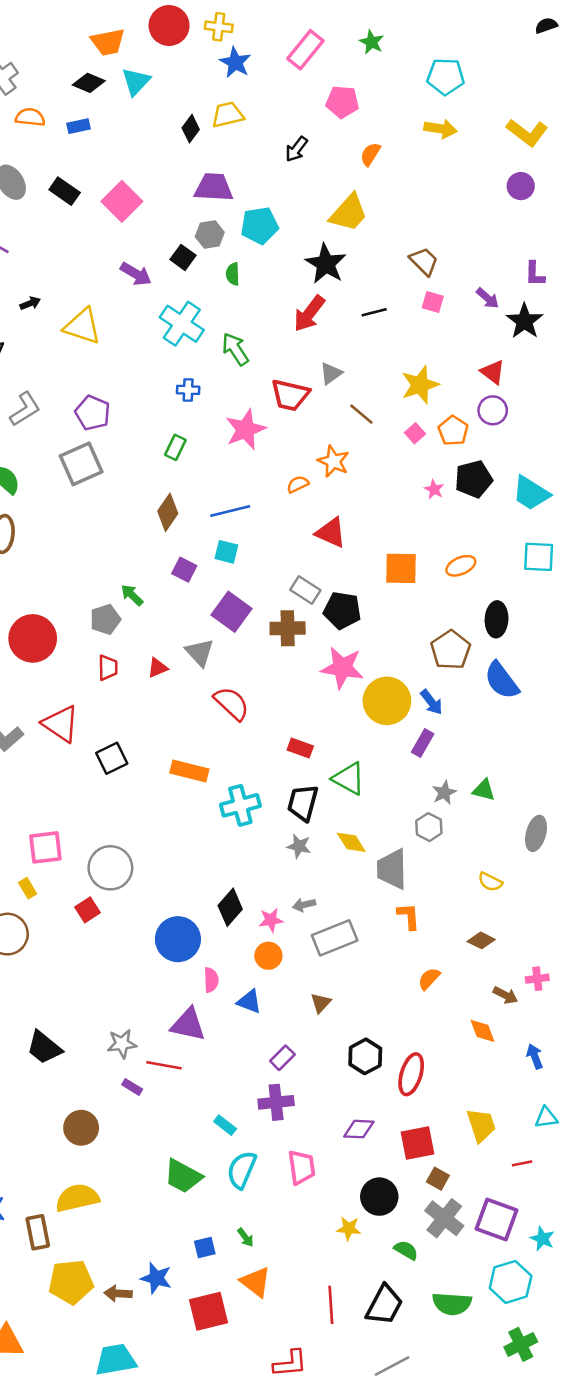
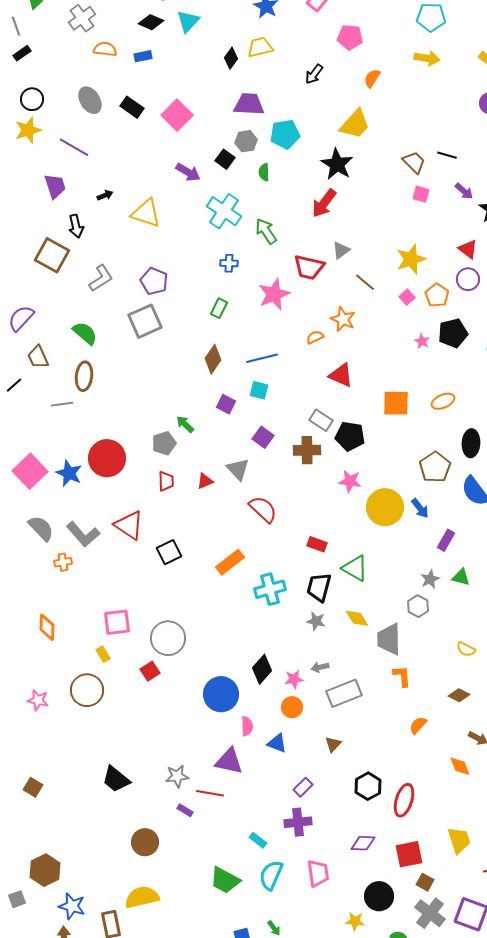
black line: (374, 312) -> (447, 155), moved, turned 30
purple square: (231, 612) -> (263, 437), size x0.7
pink star: (342, 668) -> (350, 481), size x0.7
purple rectangle: (423, 743) -> (446, 540), moved
orange rectangle: (189, 771) -> (230, 562), turned -52

